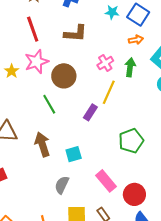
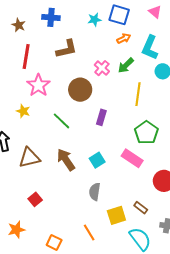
red line: (33, 29) -> (26, 56), turned 45
green arrow: (130, 67) -> (126, 65), turned -126
yellow star: (12, 71) -> (23, 111), moved
brown circle: (64, 76) -> (80, 90), moved
yellow line: (109, 92) -> (138, 94), moved
pink rectangle: (106, 181) -> (132, 158), moved

